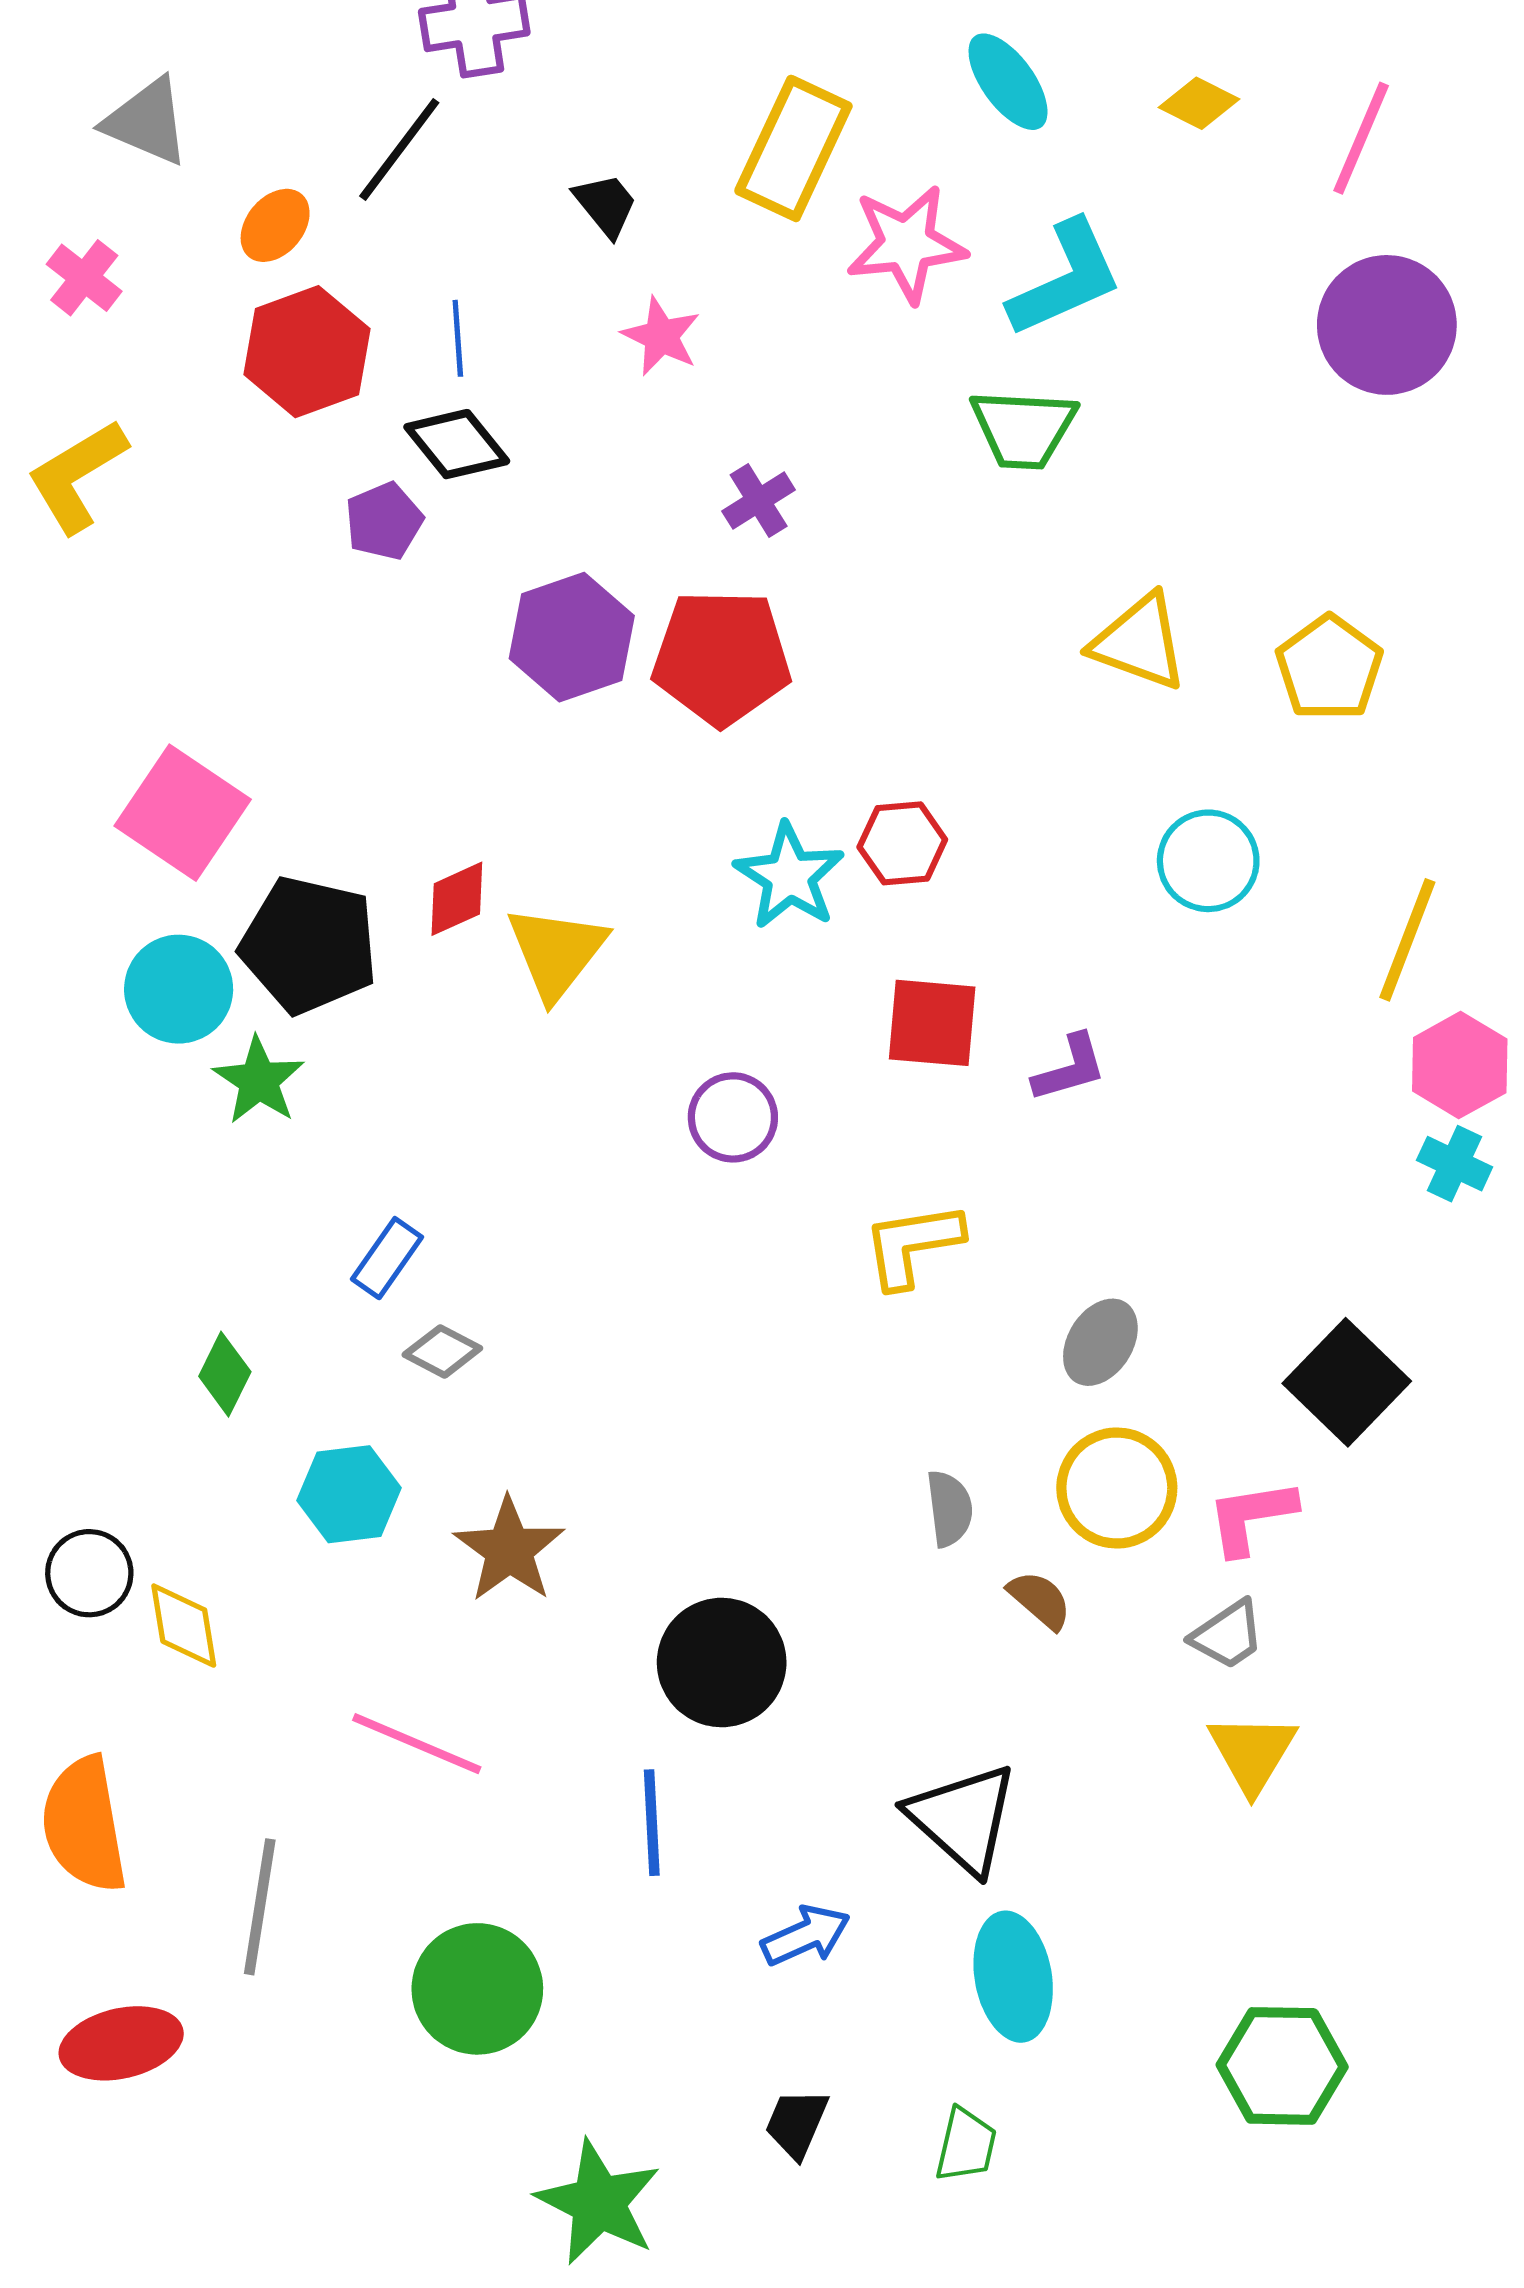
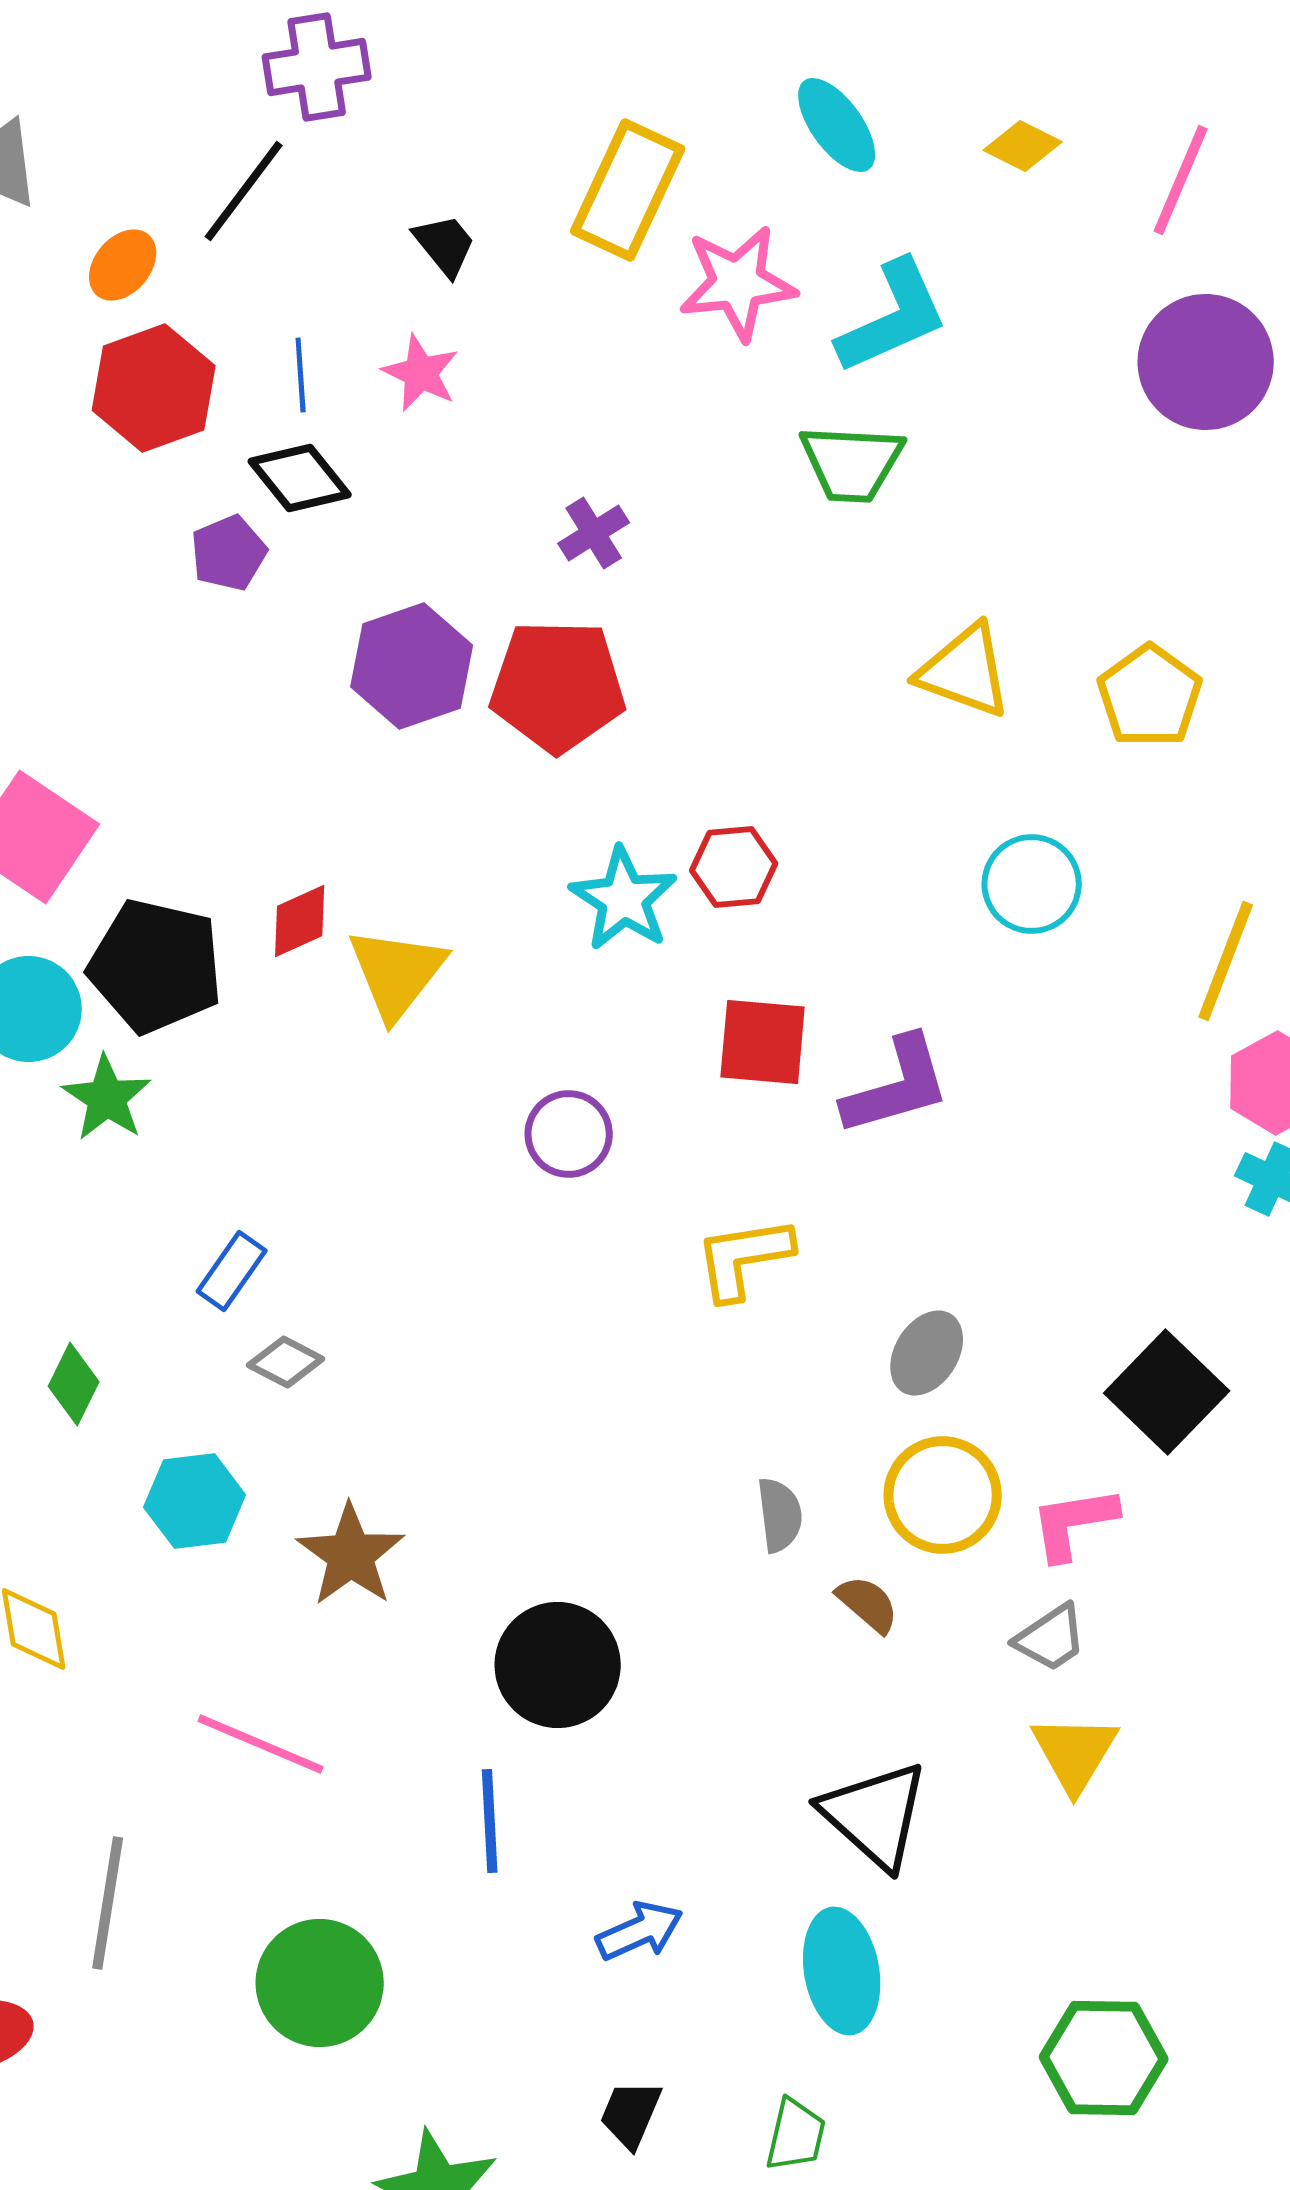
pink star: (661, 336) -> (421, 373), moved
purple L-shape: (1070, 1068) -> (897, 1086), size x1.5
black triangle: (963, 1819) -> (875, 1815), moved

